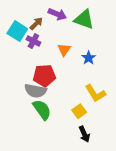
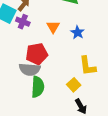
yellow L-shape: (95, 93) -> (88, 66), turned 30
green semicircle: (42, 110) -> (38, 87), turned 45

